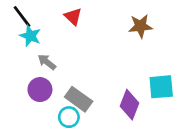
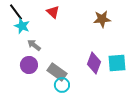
purple diamond: (129, 105) -> (94, 63), moved
cyan circle: (69, 117) -> (62, 85), moved

